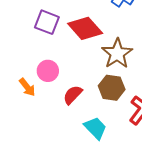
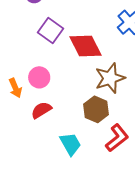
red semicircle: (73, 95) -> (41, 110), moved

